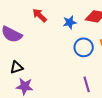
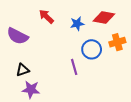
purple line: (87, 84) -> (74, 67), moved

